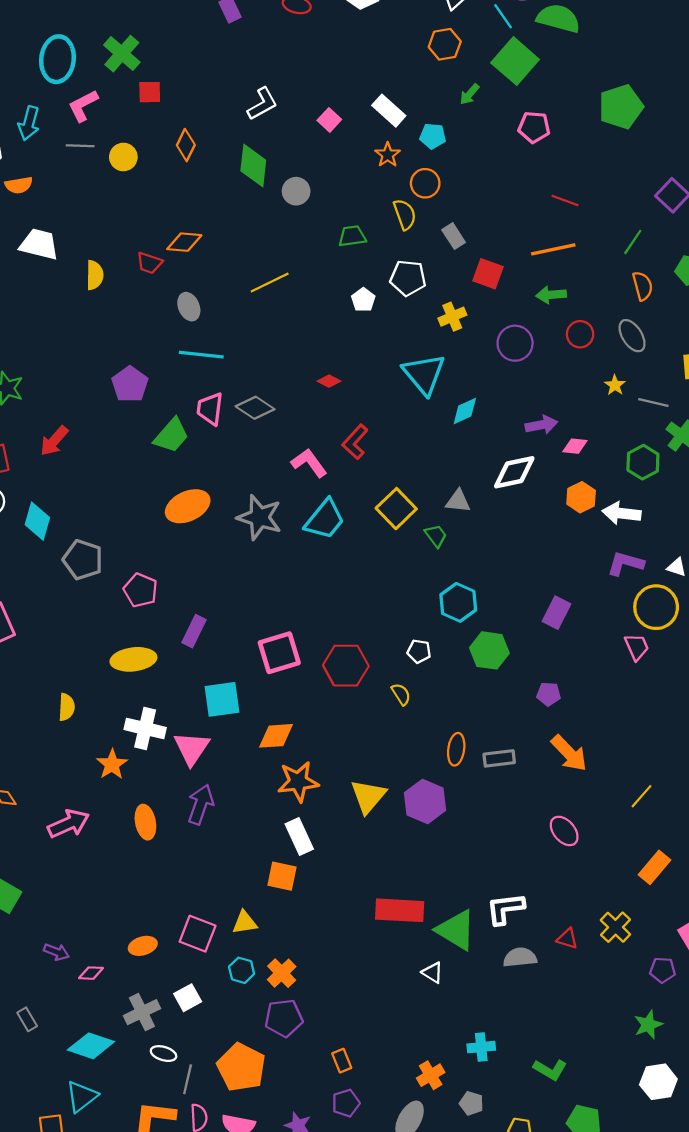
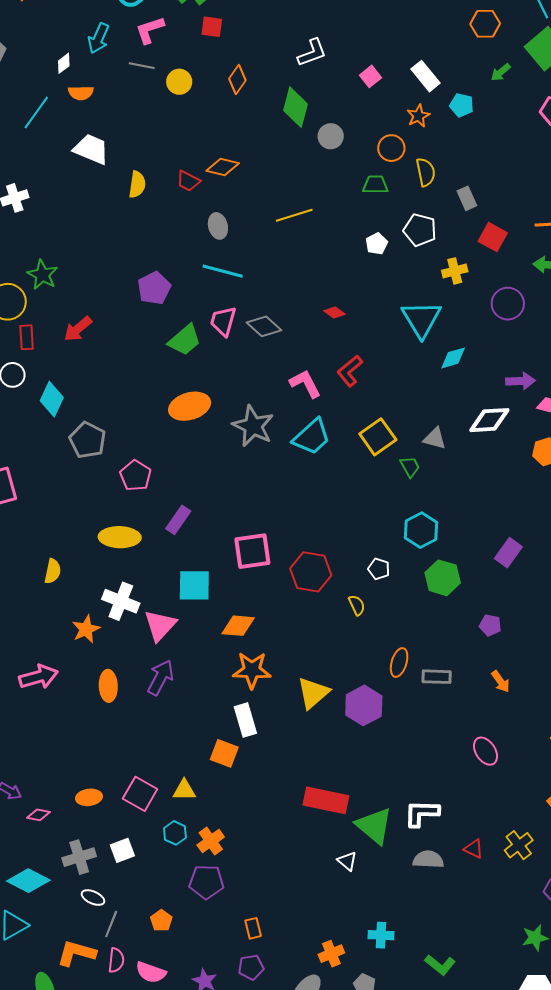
orange circle: (425, 183) -> (391, 148), moved
orange arrow: (569, 753) -> (501, 682), size x0.6
orange pentagon: (241, 1067) -> (161, 921), size x0.5

